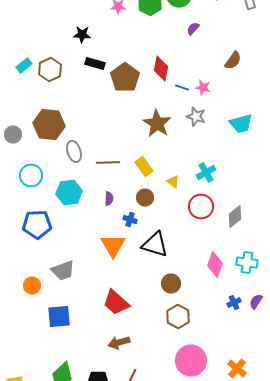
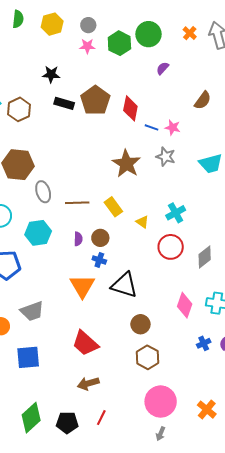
brown pentagon: (125, 78) -> (95, 100), moved
brown circle: (145, 198) -> (100, 238), moved

